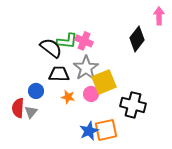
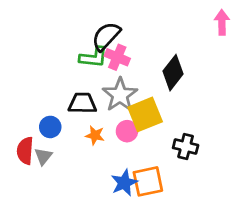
black diamond: (137, 39) -> (173, 73), moved
black semicircle: (51, 48) -> (106, 36), moved, turned -85
black cross: (133, 105) -> (186, 147), size x0.7

